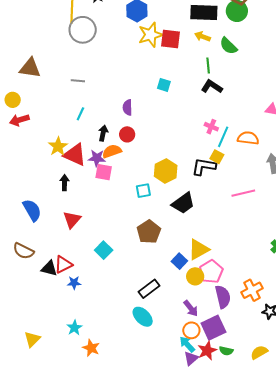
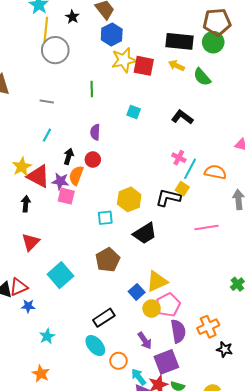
green line: (208, 66) -> (92, 89), moved
orange semicircle: (112, 151) -> (76, 175), turned -54
cyan square: (104, 250) -> (60, 275), size x1.4
cyan star: (74, 328) -> (47, 336), moved
orange circle: (191, 330) -> (118, 361), moved

